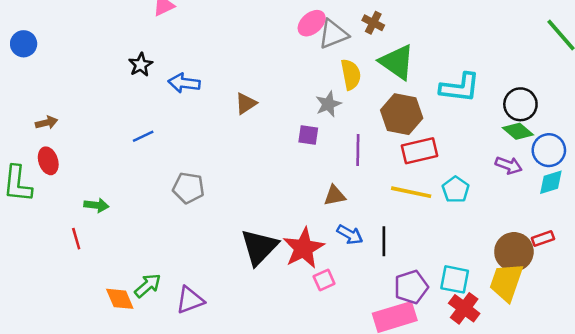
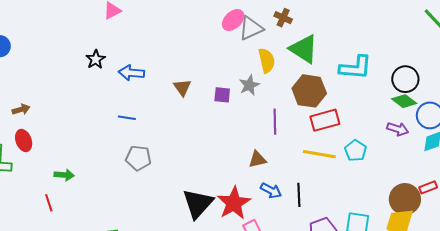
brown triangle: (246, 103) -> (182, 87), turned -30
purple square: (308, 135) -> (222, 95), moved
blue line: (143, 136) -> (127, 118), moved, turned 36

